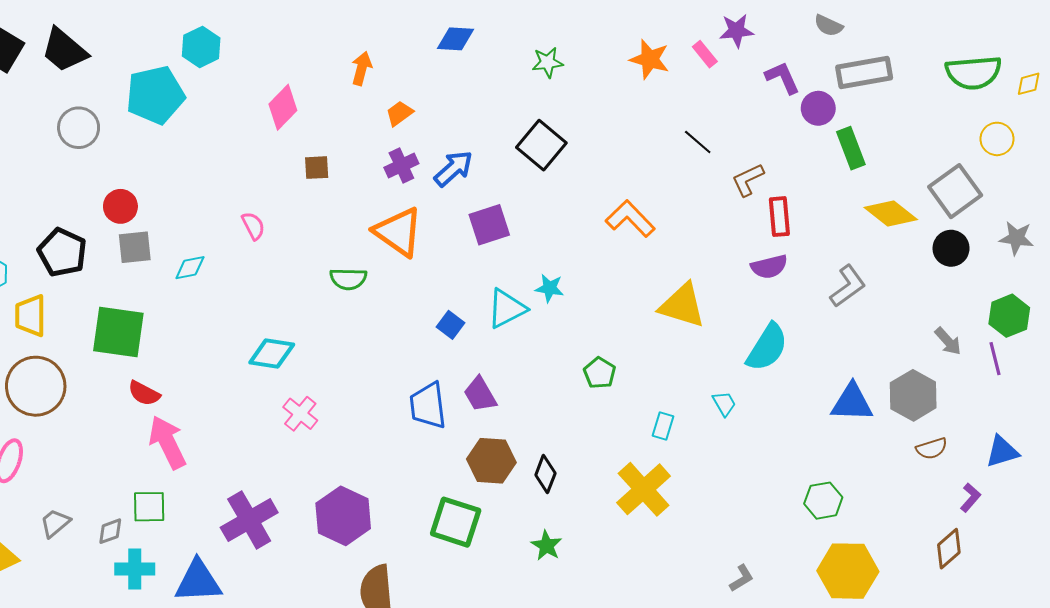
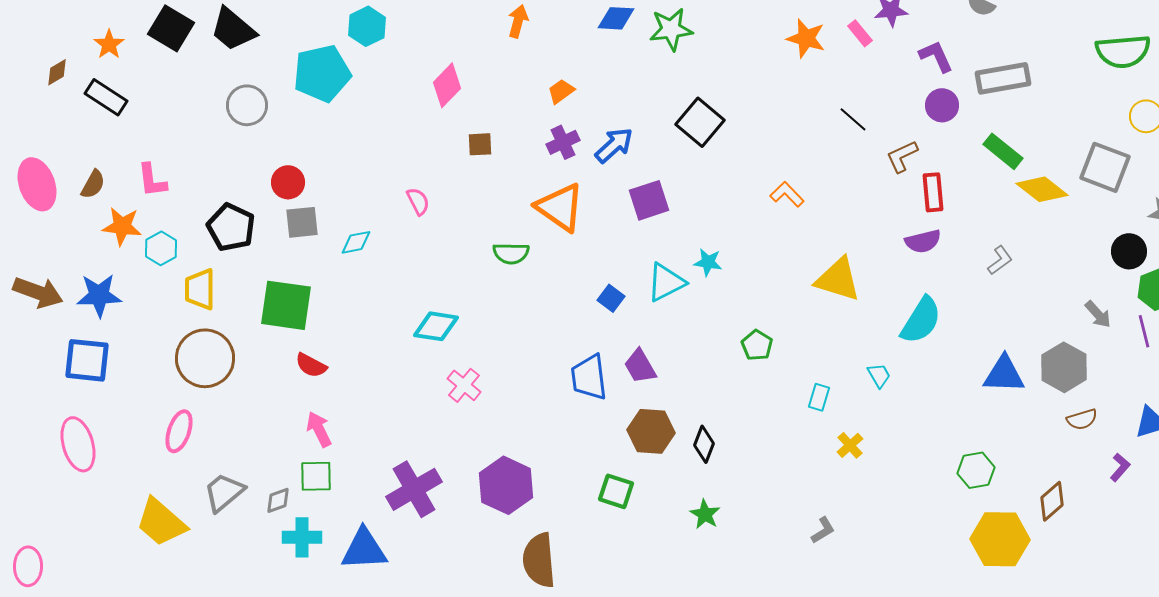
green star: (547, 62) -> (671, 29), moved, size x1.4
orange arrow: (362, 68) -> (518, 21), moved
gray rectangle: (864, 73) -> (1003, 78), moved
purple circle: (818, 108) -> (942, 105), moved
green rectangle: (851, 148) -> (1003, 151), moved, turned -30
gray square: (955, 191) -> (1105, 167), turned -33
orange L-shape: (630, 219) -> (787, 194), size x0.7
black circle: (951, 248) -> (1129, 251), moved
gray L-shape: (848, 286) -> (1000, 260), size x0.7
pink arrow: (167, 442) -> (319, 429), moved, size x0.7
yellow cross: (644, 489) -> (850, 445), moved, size x0.5
green square: (456, 522) -> (616, 491), size x0.7
gray trapezoid: (55, 523) -> (224, 492), size x1.4
brown diamond: (949, 549) -> (1052, 501), moved
gray L-shape: (742, 578) -> (823, 530), moved

